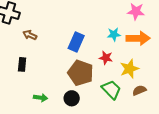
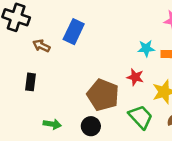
blue rectangle: (76, 42) -> (74, 32), moved

